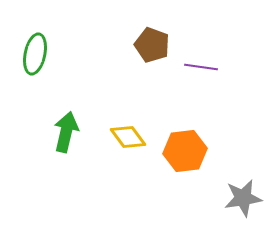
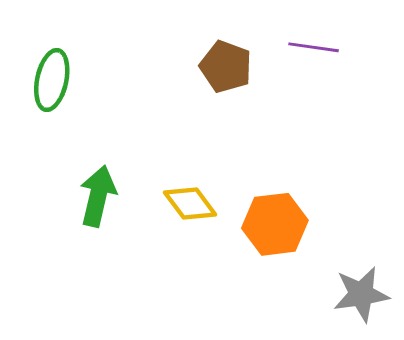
purple line: (201, 67) -> (314, 47), moved

